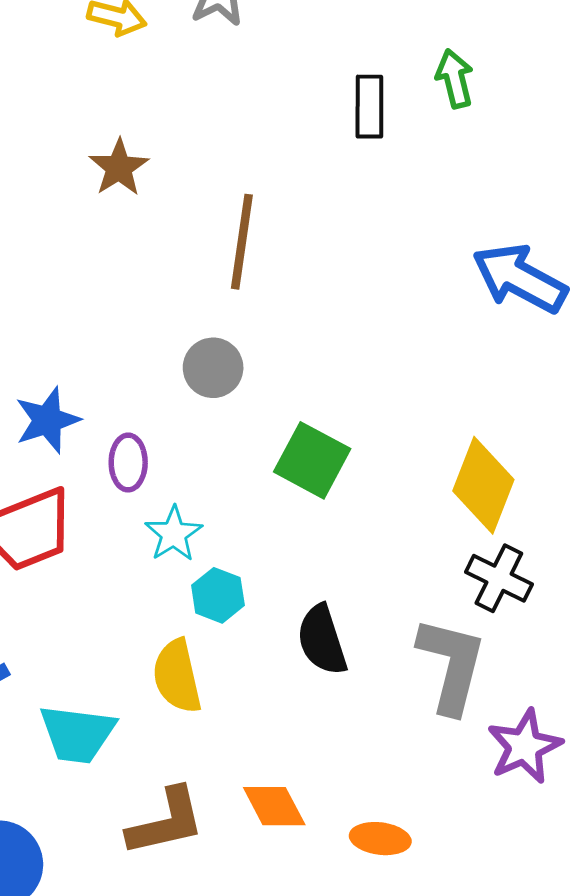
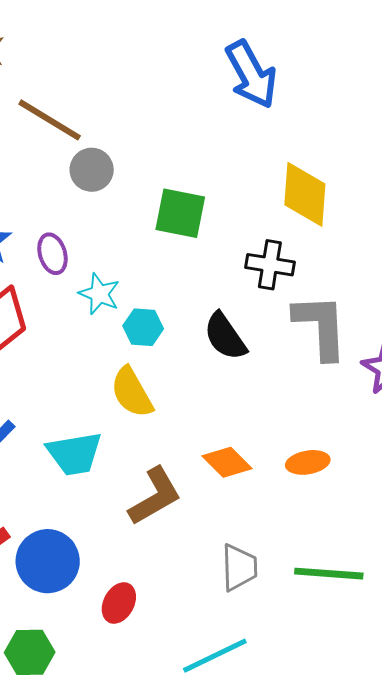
brown line: (242, 242) -> (50, 120), moved, turned -50
blue arrow: (520, 278) -> (251, 74), moved, turned -130
black cross: (499, 578) -> (270, 265), moved

